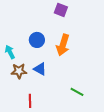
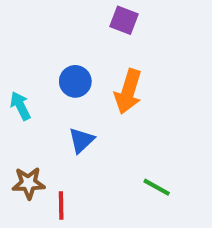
blue triangle: (40, 69) -> (81, 140), turned 48
brown star: (19, 71) -> (28, 183), moved

